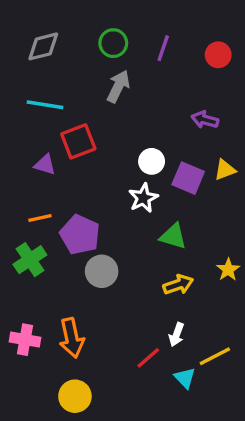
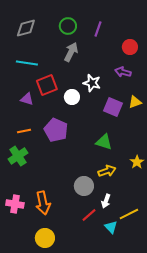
red circle: (218, 55) -> (130, 47), moved
white circle: (152, 161) -> (72, 97), moved
white star: (143, 198) -> (92, 83), moved, turned -30
purple pentagon: (80, 235) -> (56, 130), moved
gray circle: (102, 271) -> (84, 186), moved

